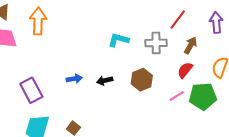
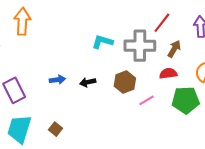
gray cross: (156, 43) -> (140, 46), size x1.4
red semicircle: (185, 70) -> (168, 73), turned 42
pink line: (177, 96) -> (146, 100), moved

